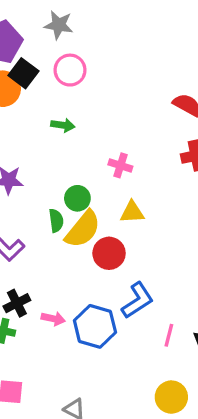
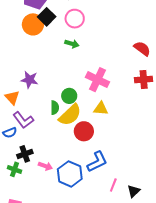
green arrow: (63, 125) -> (72, 44), moved
pink cross: (120, 165) -> (98, 80), size x1.6

